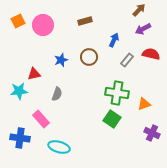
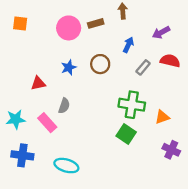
brown arrow: (139, 10) -> (123, 11), moved, turned -48
orange square: (18, 21) -> (20, 23), turned 32
pink circle: (43, 25) -> (69, 28), moved
cyan star: (19, 91) -> (16, 119), moved
pink rectangle: (41, 119) -> (47, 123), moved

